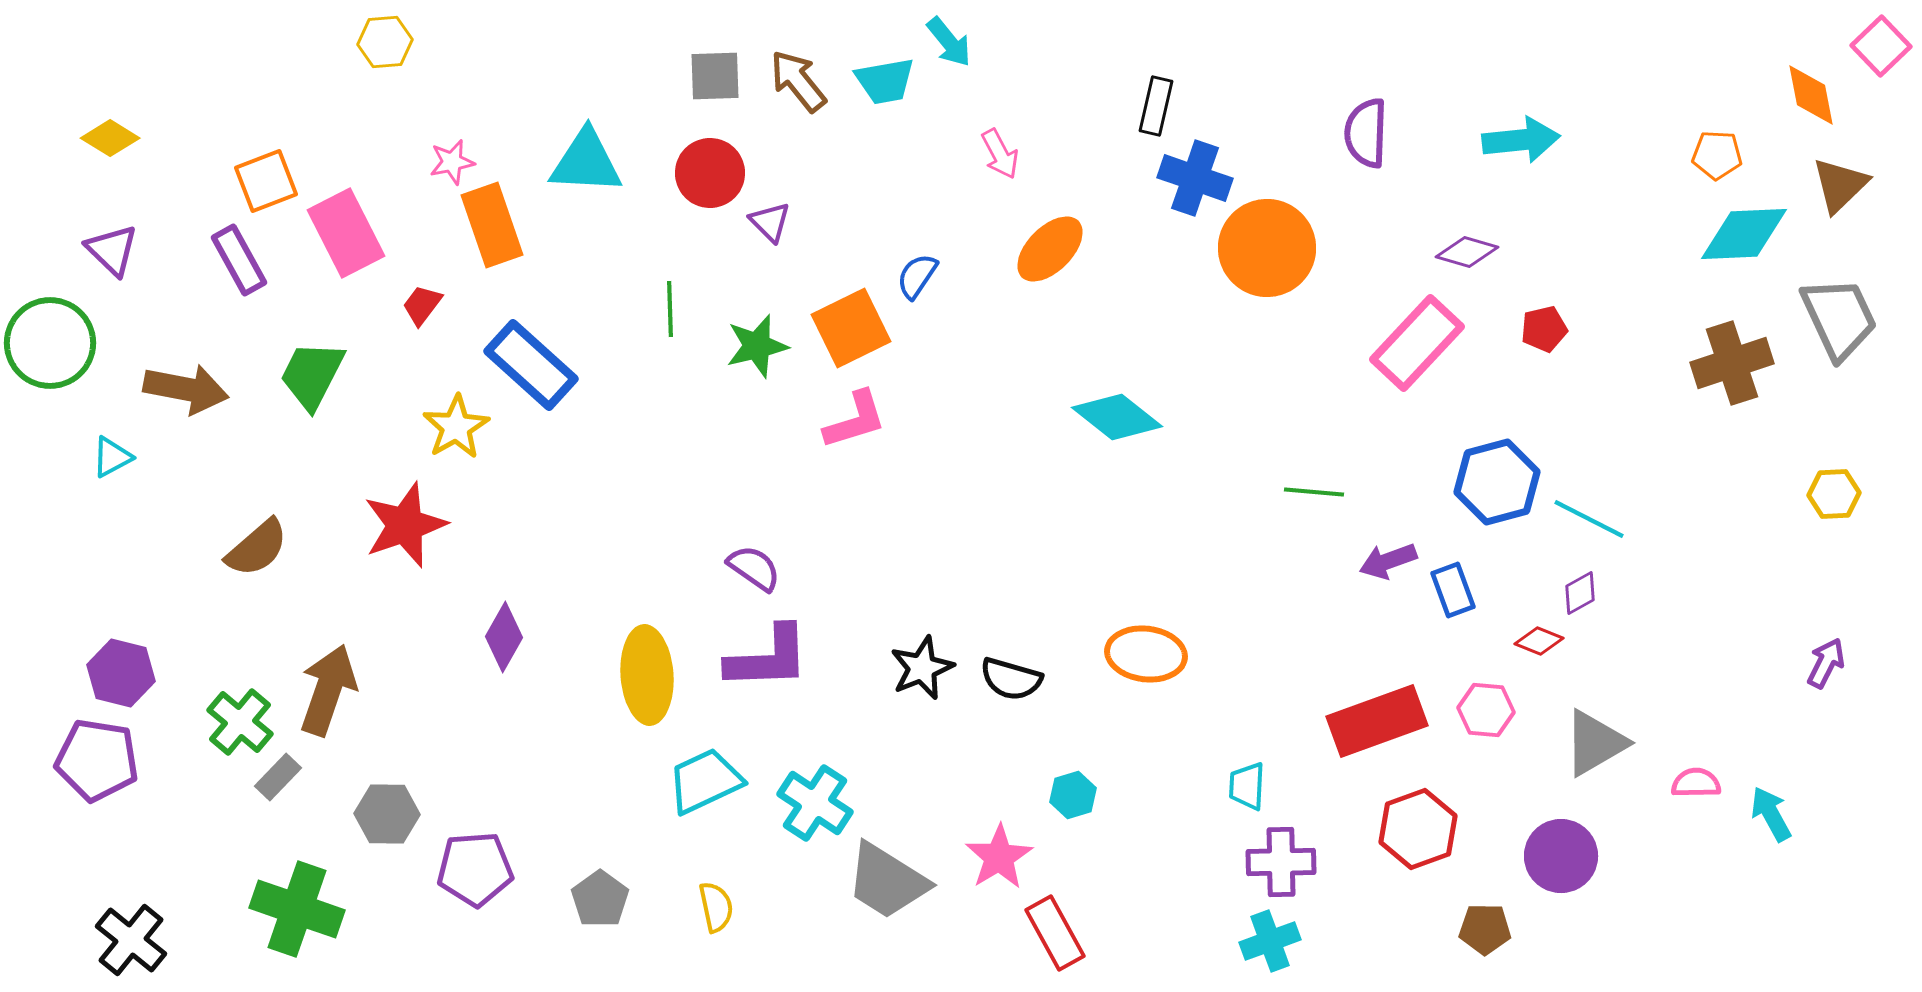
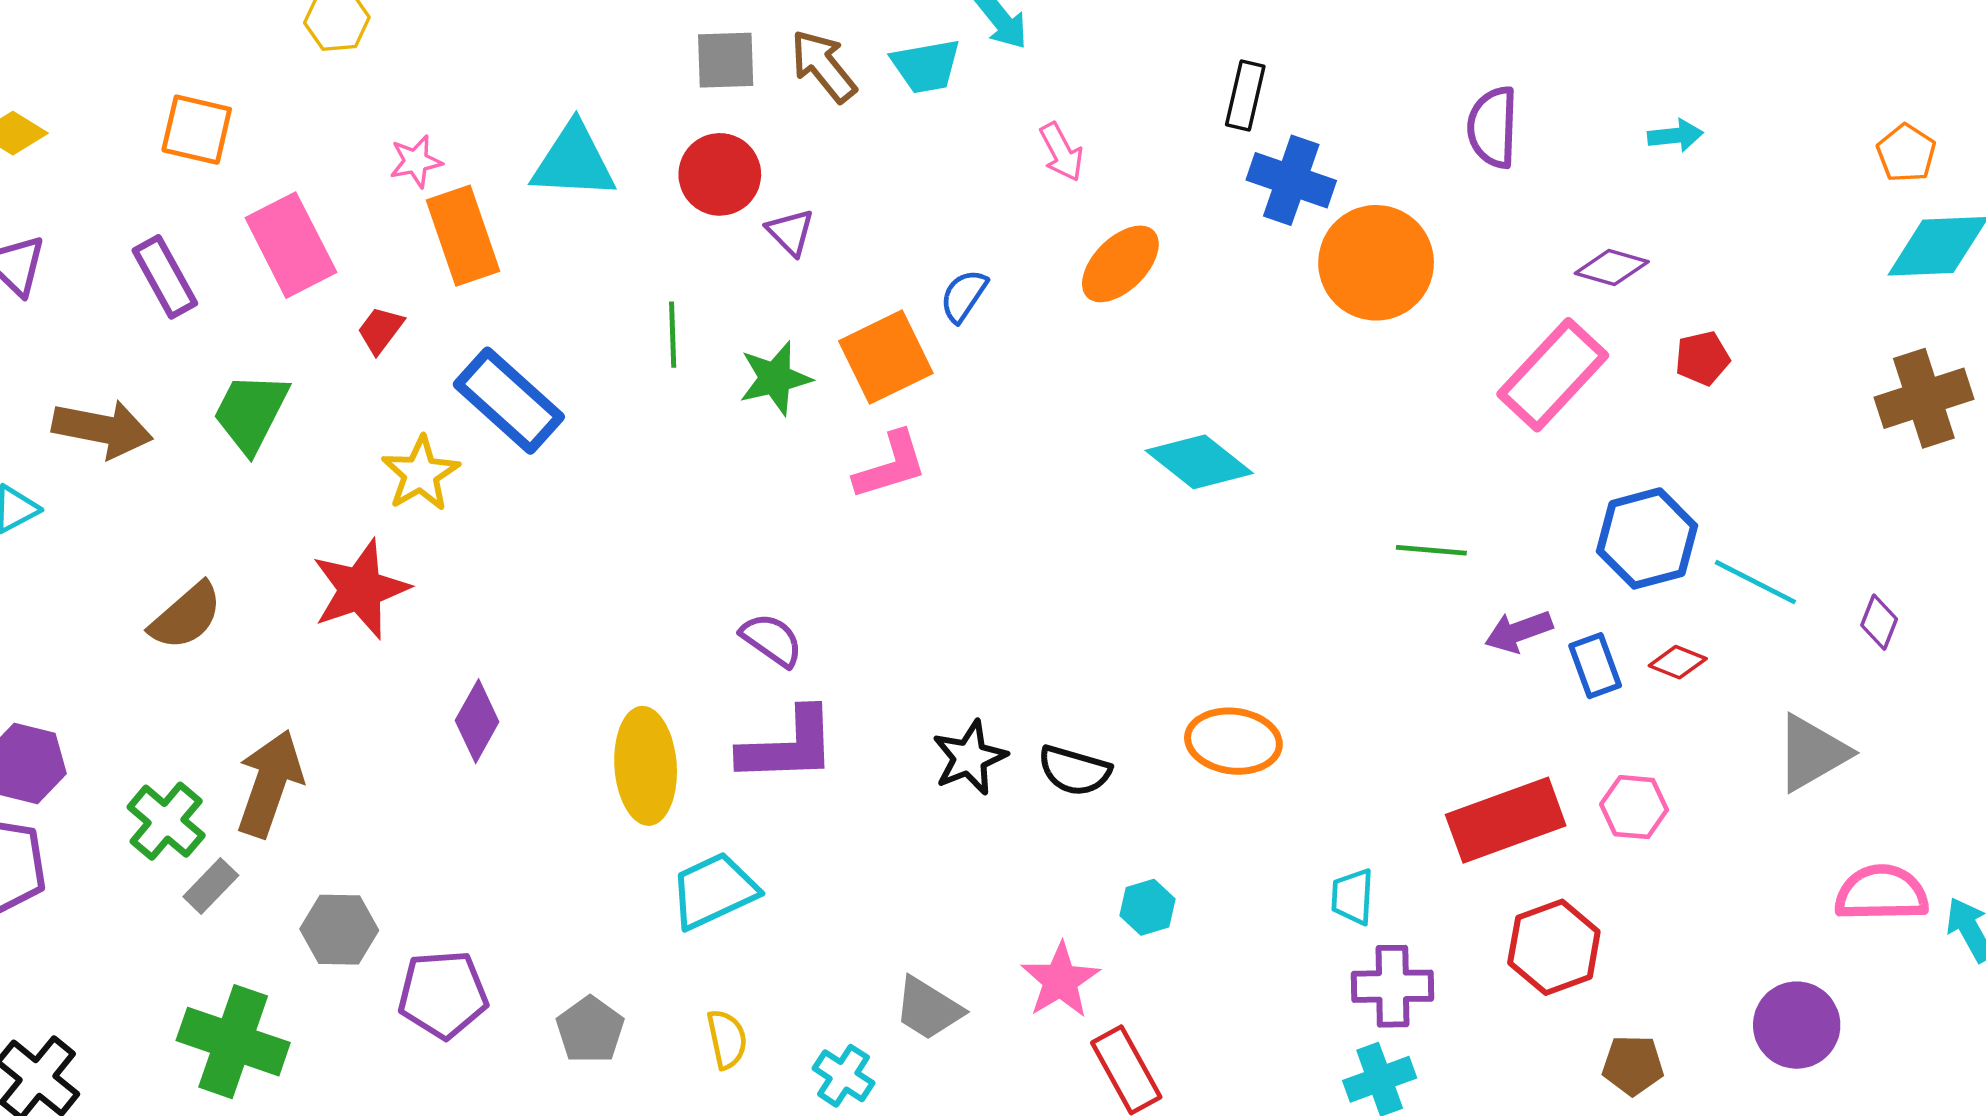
cyan arrow: (1521, 140) -> (1675, 136), size x0.6
orange pentagon: (1717, 155) -> (1906, 153), turned 30
orange square: (266, 181) -> (197, 130), moved, turned 34
purple diamond: (1580, 593) -> (1879, 622), moved, turned -39
red diamond: (1539, 641) -> (1678, 662), moved
gray triangle: (1595, 743) -> (1812, 753), moved
pink semicircle: (1696, 783) -> (1881, 893), size x1.6
cyan cross: (815, 803) -> (843, 1076), moved, size x0.7
purple circle: (1561, 856) -> (1797, 1025), moved
gray trapezoid: (887, 881) -> (928, 1009), size x0.7

